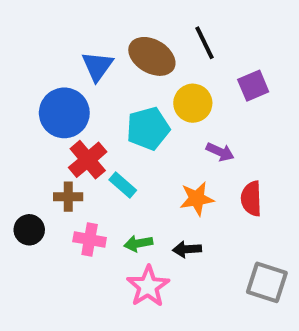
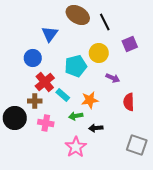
brown ellipse: (152, 56) -> (78, 15), moved
blue circle: (64, 113) -> (33, 58), size x0.7
orange star: (197, 199) -> (90, 100), moved
black circle: (29, 230) -> (15, 118), size x1.5
green arrow: (138, 243) -> (76, 116), moved

